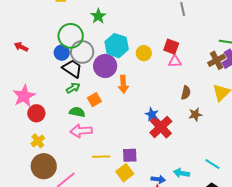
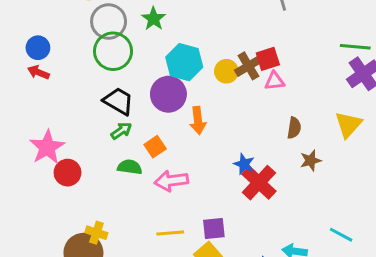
red square: (171, 47) -> (268, 59), turned -35
gray circle: (82, 52) -> (109, 21), moved
blue circle: (62, 53) -> (38, 48), moved
brown cross: (217, 60) -> (248, 66), moved
pink arrow: (81, 131) -> (171, 181), moved
yellow cross: (38, 141) -> (96, 233), moved, turned -32

